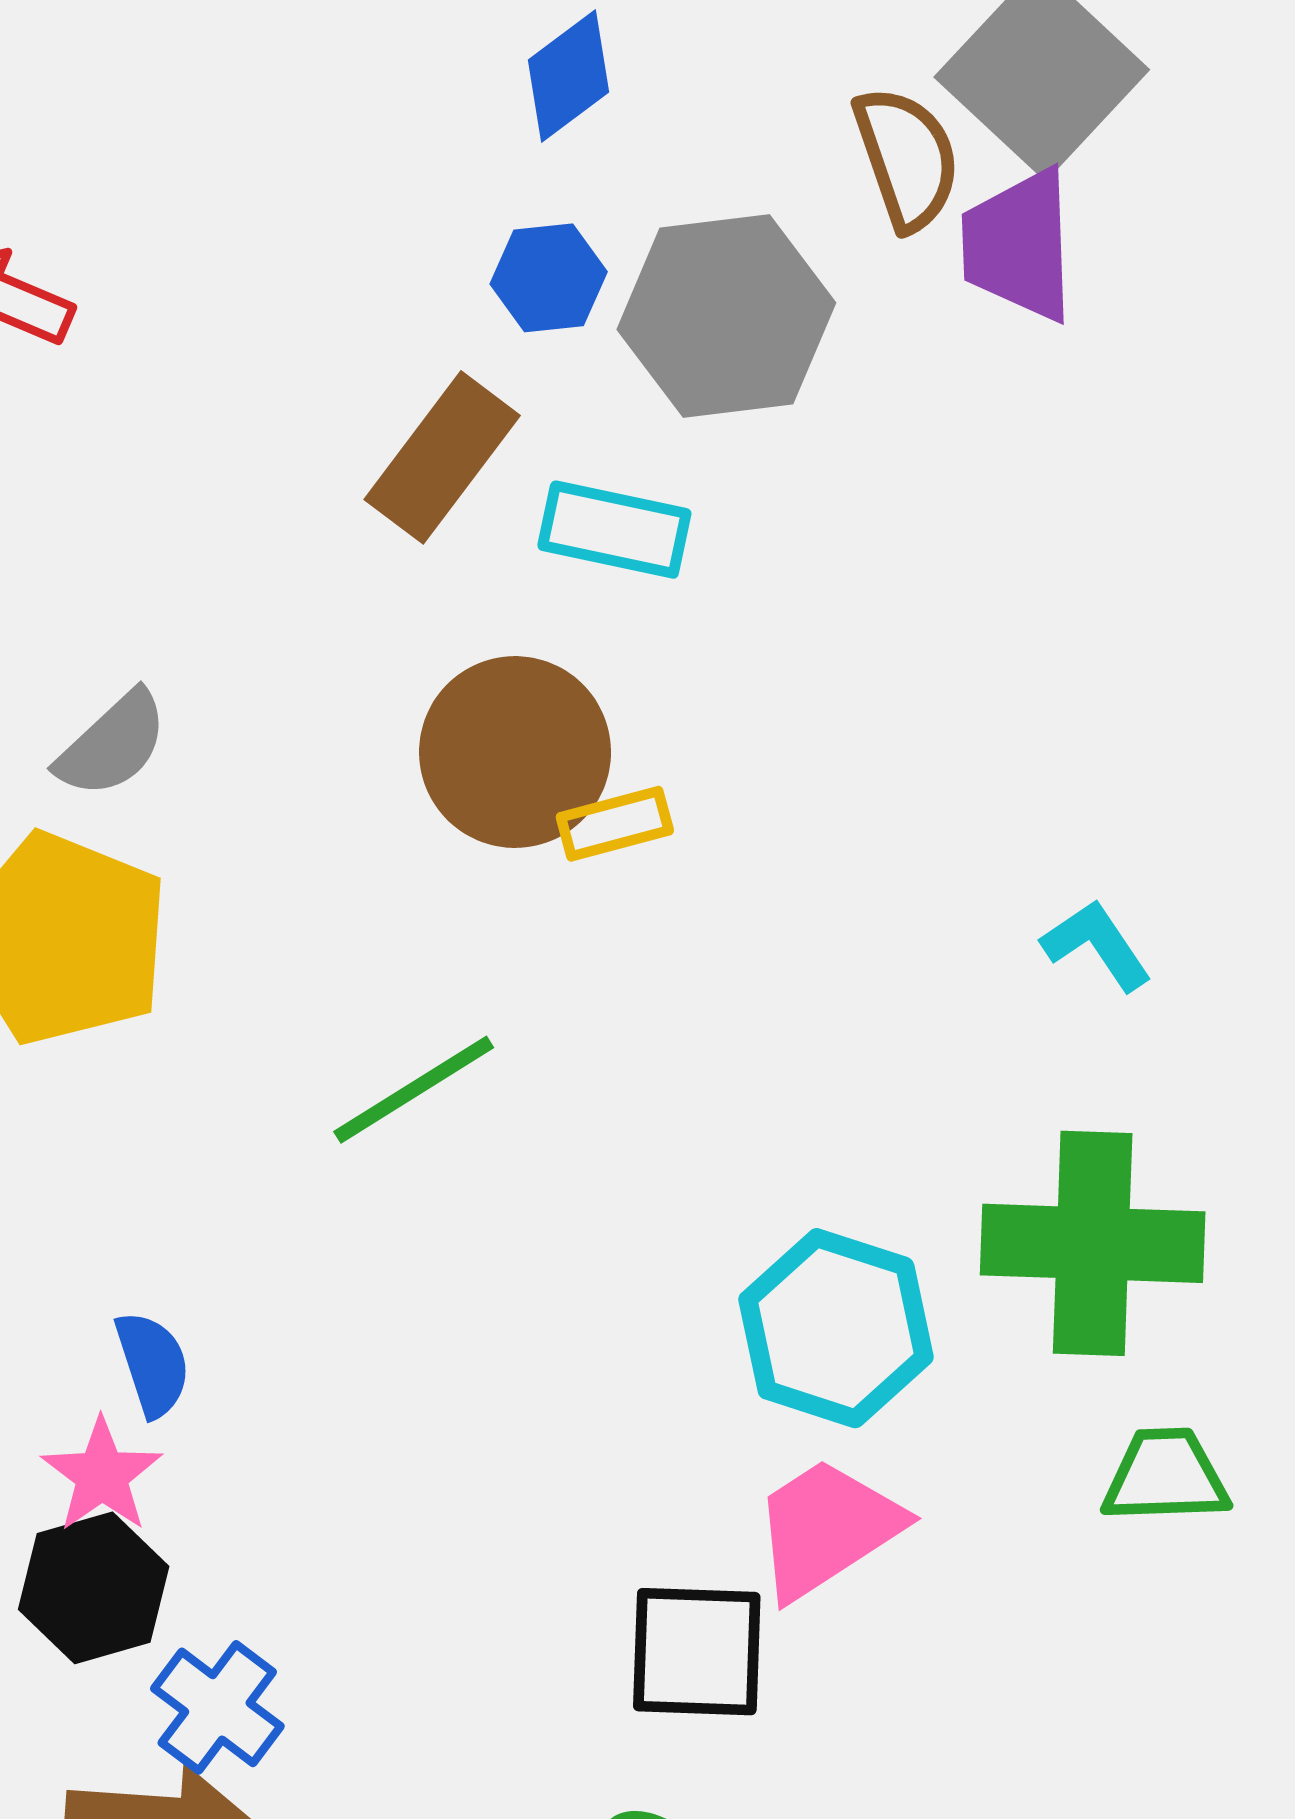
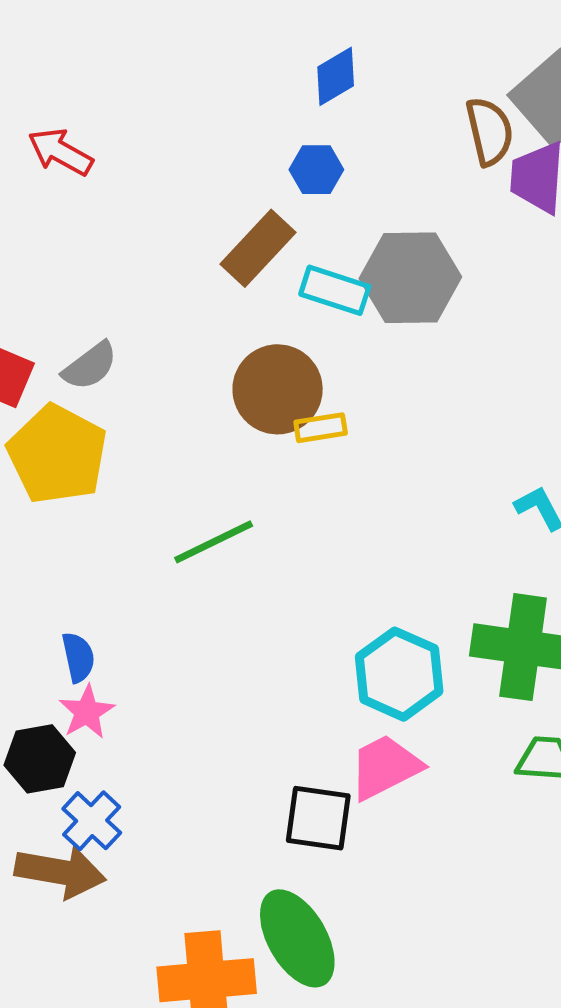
gray hexagon: (726, 316) -> (410, 278), moved
pink star: (102, 1475) -> (87, 712), moved

